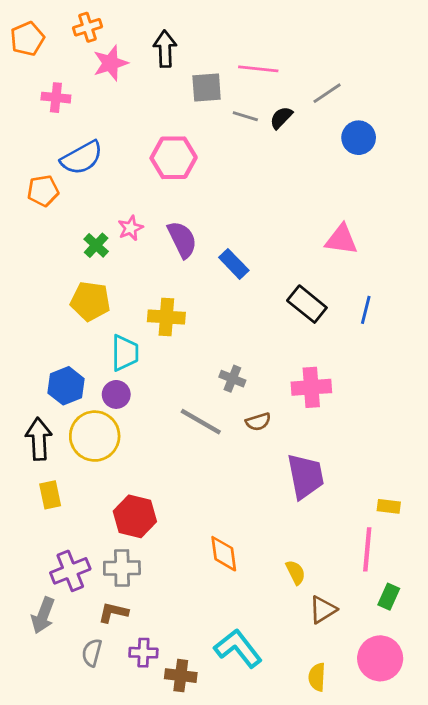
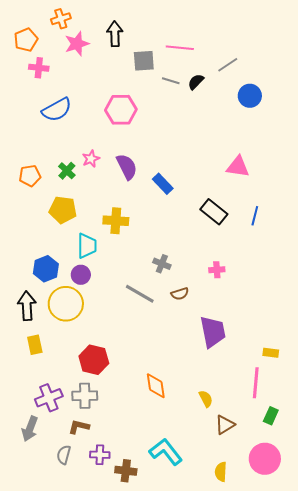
orange pentagon: (27, 39) -> (26, 40), moved
orange pentagon: (43, 191) -> (30, 176), moved
pink cross: (311, 387) -> (217, 270), size x0.6

